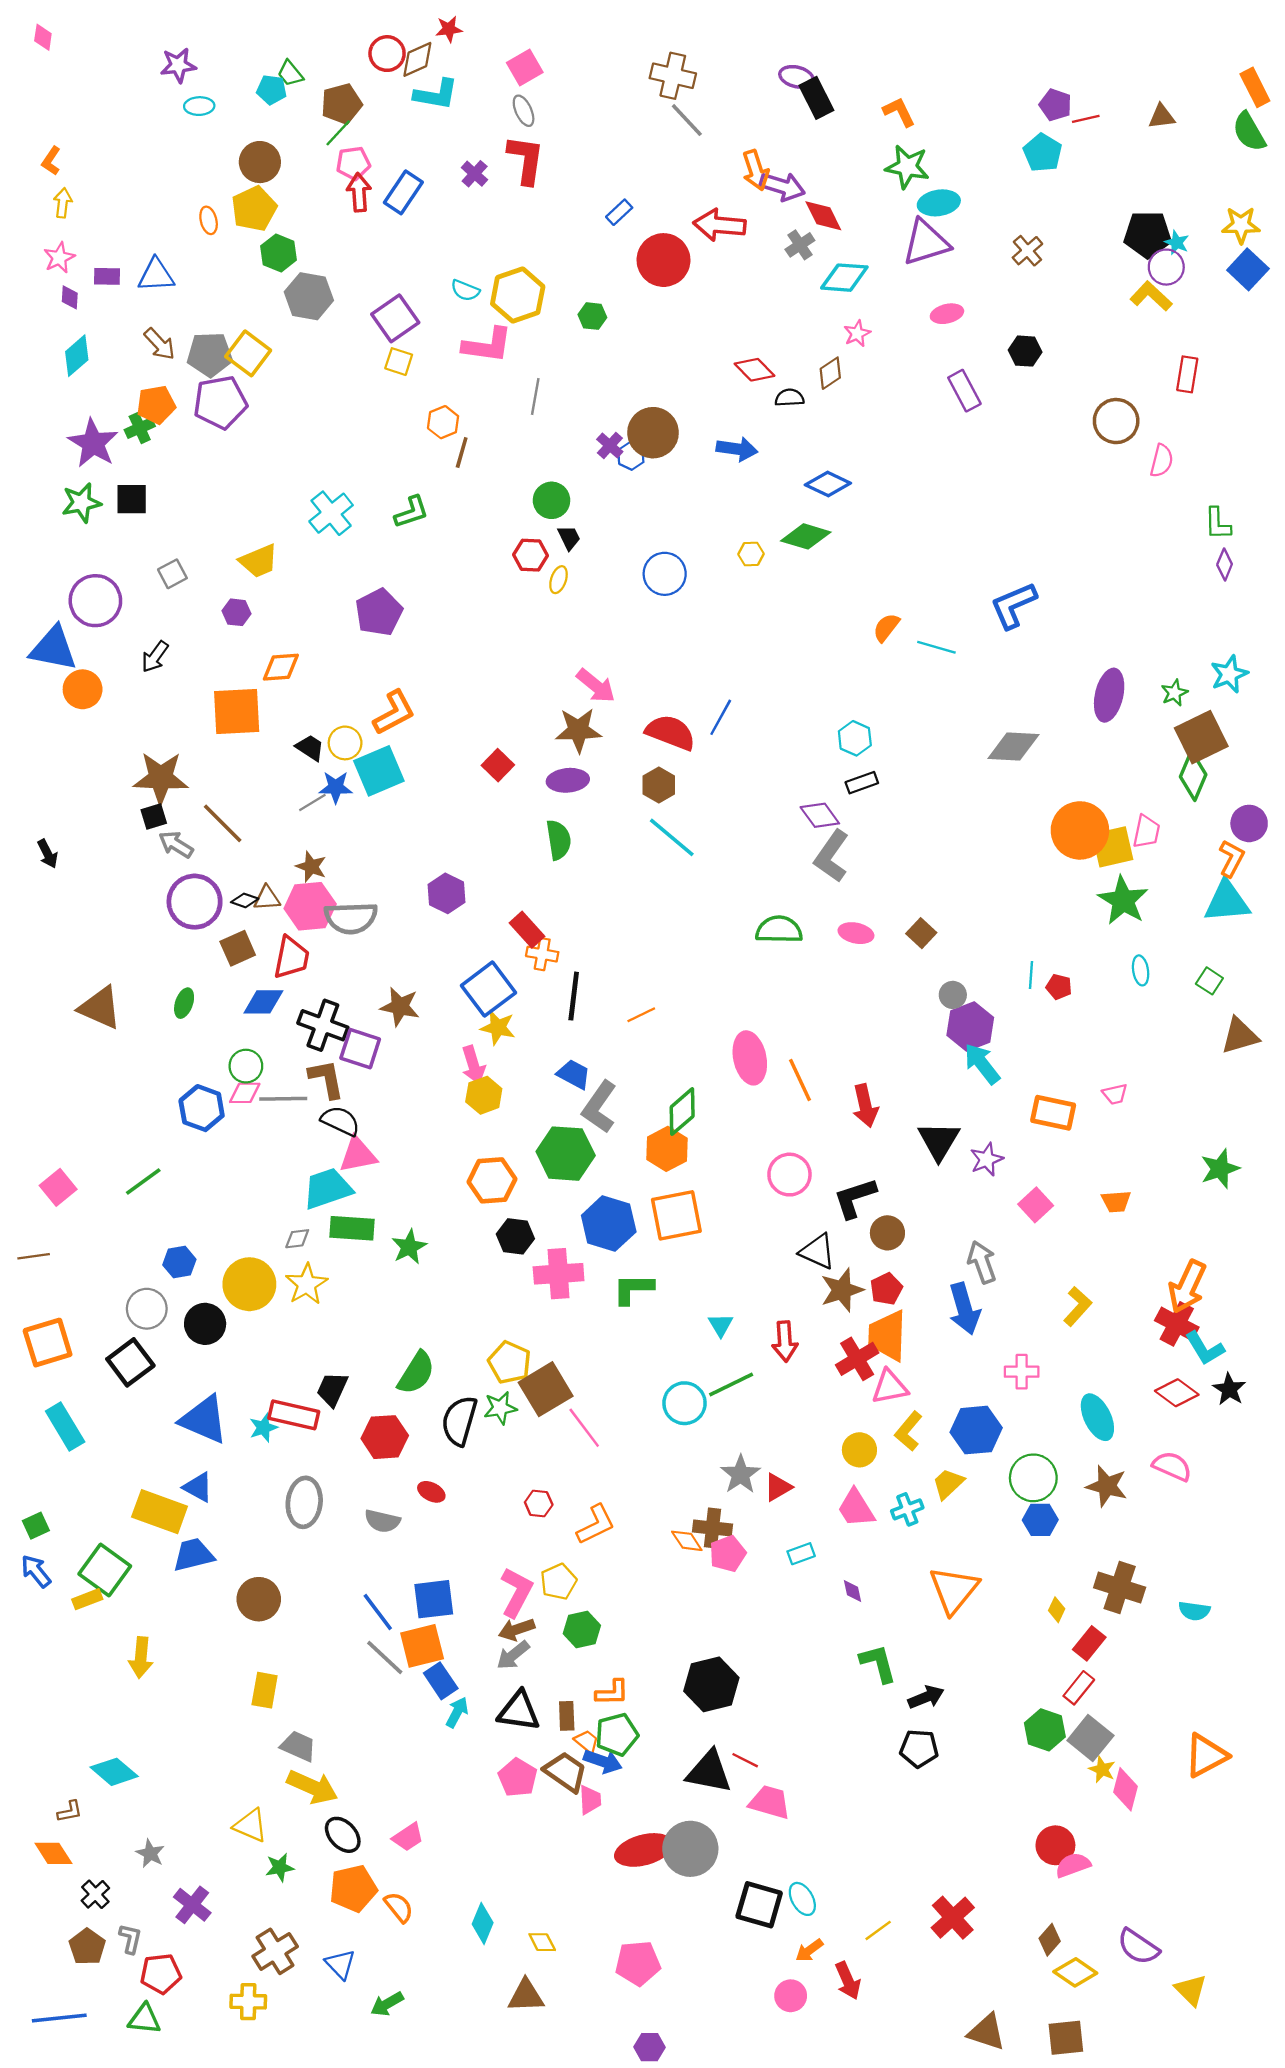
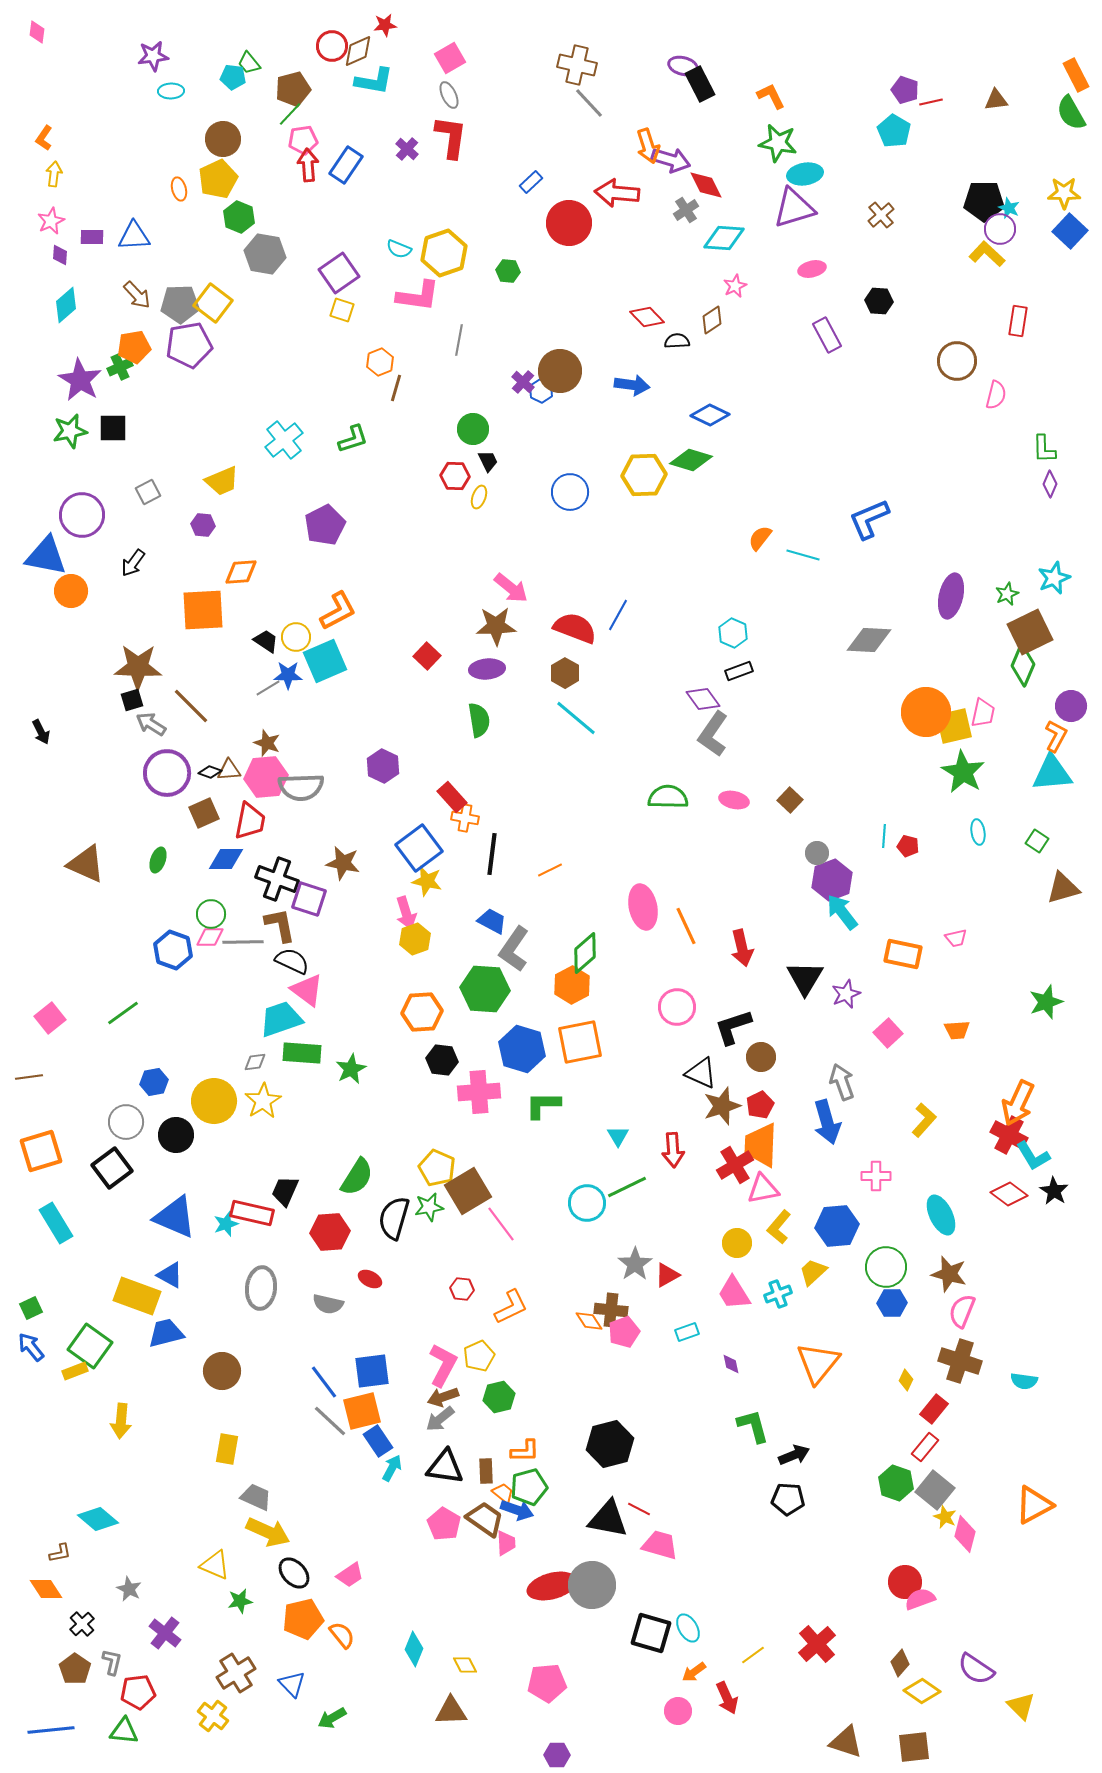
yellow hexagon: (751, 554) -> (644, 475), size x2.0
pink triangle: (358, 1155) -> (307, 990), turned 48
pink semicircle: (1172, 1466) -> (962, 1311), moved, turned -92
yellow cross: (248, 2002) -> (213, 1716), turned 36

